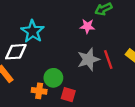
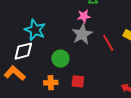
gray star: (88, 59) -> (82, 34), moved
green circle: (53, 78) -> (60, 59), moved

